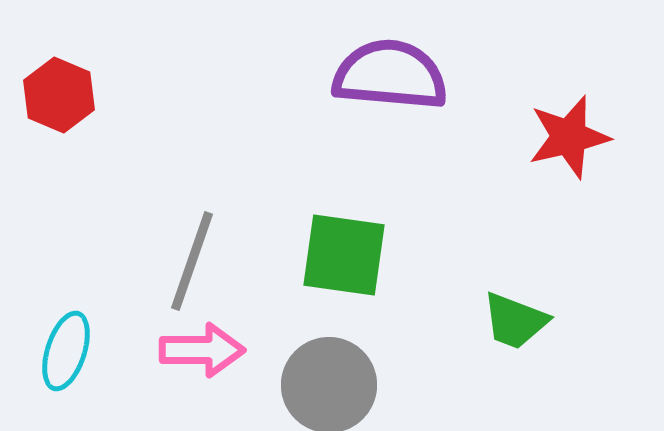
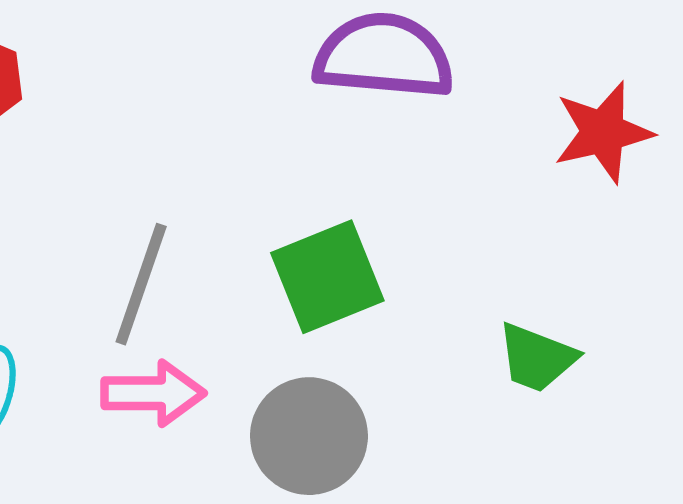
green square: (344, 255) -> (327, 277), turned -30

